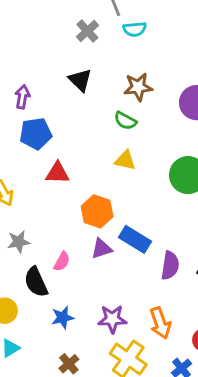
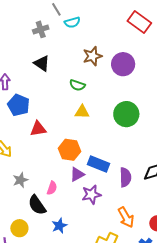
gray cross: (87, 31) -> (41, 29), turned 35
brown star: (138, 87) -> (92, 56), moved
blue pentagon: (36, 134) -> (18, 105), turned -30
purple star: (112, 319) -> (91, 195), moved

